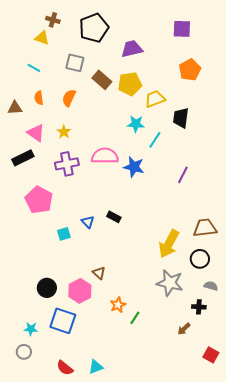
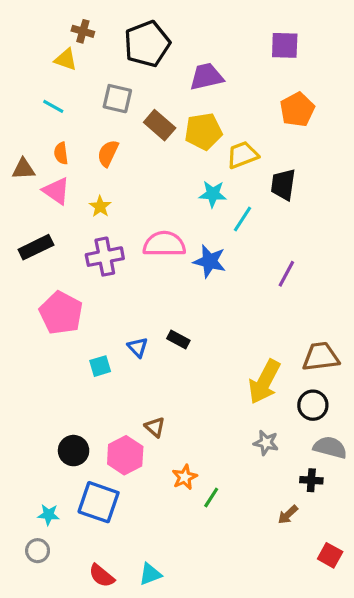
pink triangle: (36, 133) -> (56, 191), moved
gray star: (170, 283) -> (266, 443), size x0.6
gray semicircle: (211, 286) -> (330, 447), size x1.5

